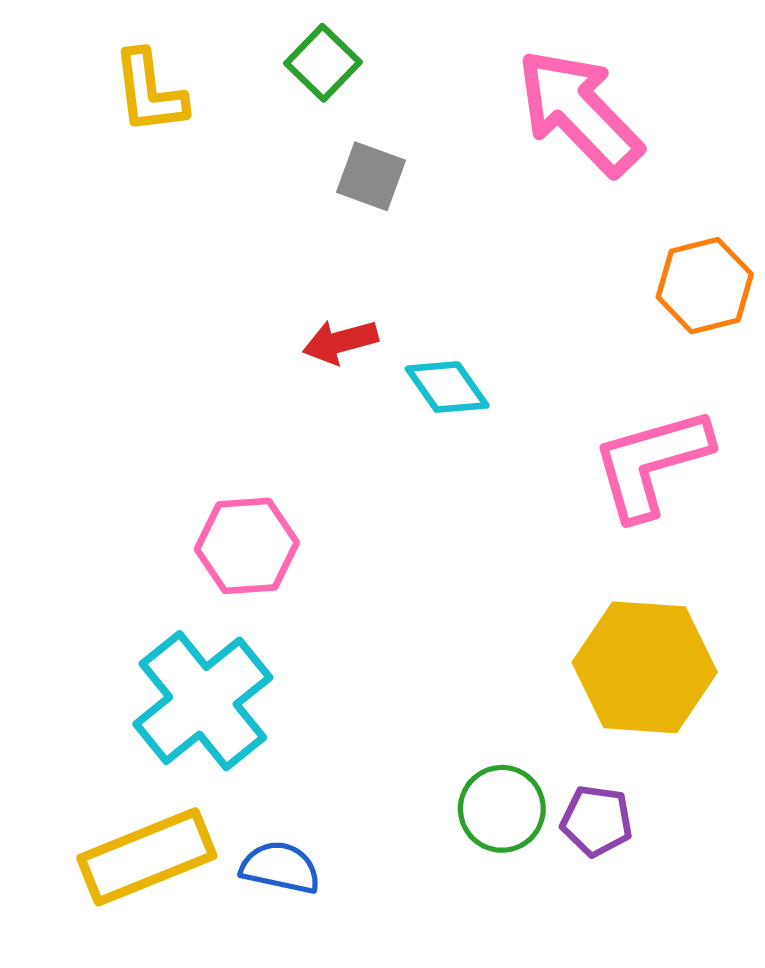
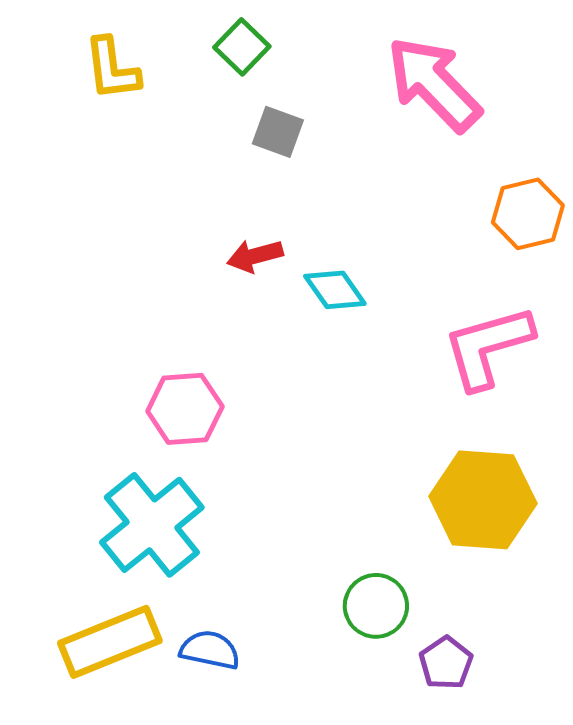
purple pentagon: (597, 821) -> (446, 663), moved, turned 30

